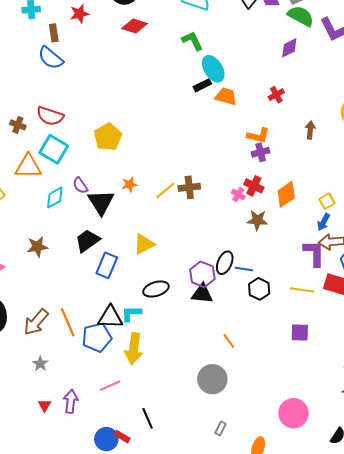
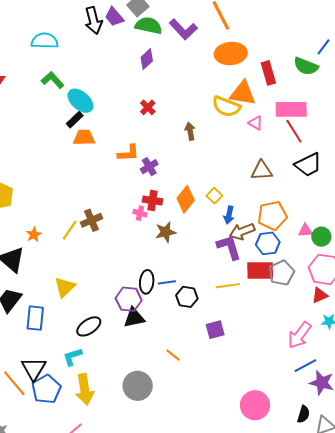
orange trapezoid: (226, 96) -> (84, 138), moved
orange L-shape: (258, 136) -> (128, 153), moved
yellow square: (327, 201) -> (214, 196), moved
black triangle: (110, 317) -> (34, 369), moved, turned -44
purple square: (300, 333) -> (215, 330), moved
gray circle: (212, 379) -> (138, 386), moved

